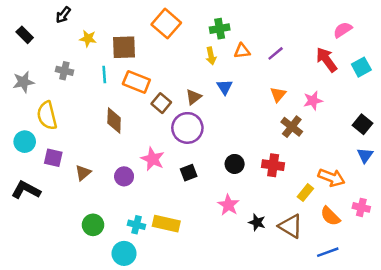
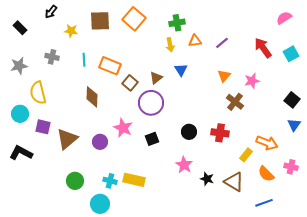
pink semicircle: (343, 30) -> (284, 18), moved
brown square: (124, 47) -> (100, 21), moved
brown triangle: (83, 173) -> (67, 139), size x1.6

